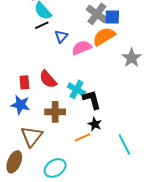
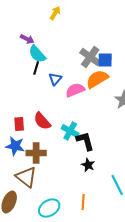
black line: (42, 25) -> (36, 68), turned -48
brown cross: (55, 112) -> (36, 153), moved
brown triangle: (32, 136) -> (26, 177), turned -30
orange line: (83, 137) -> (83, 202), moved, turned -63

